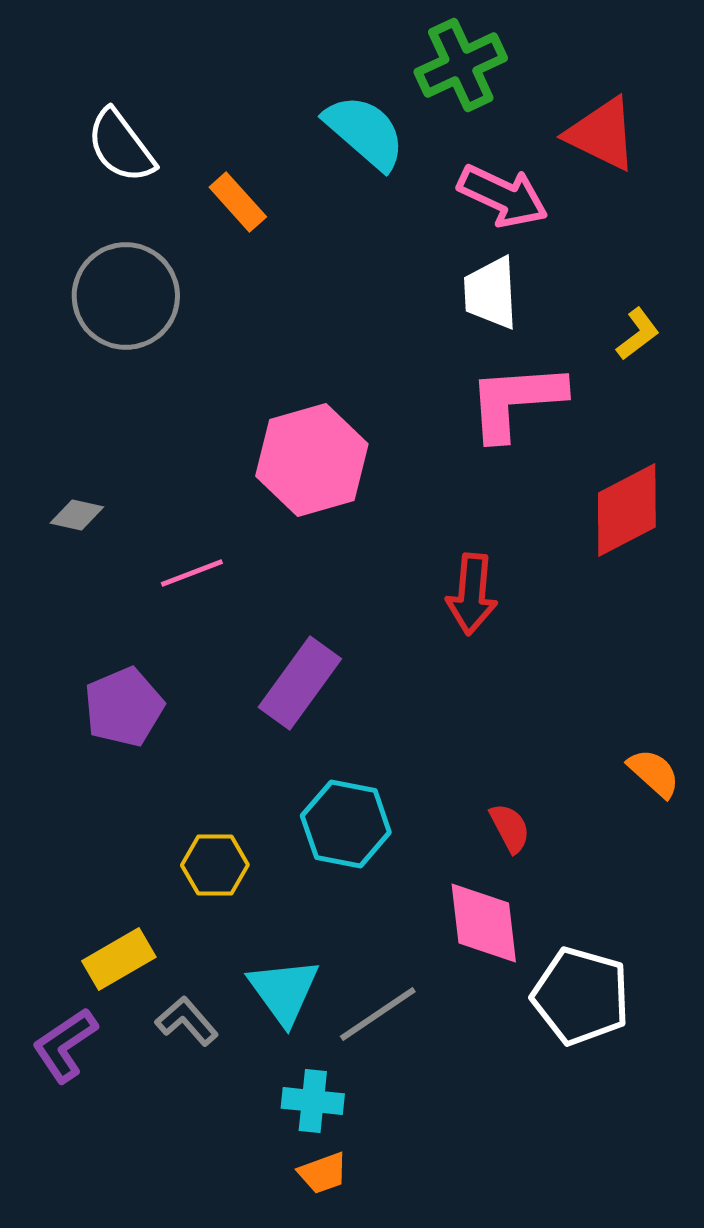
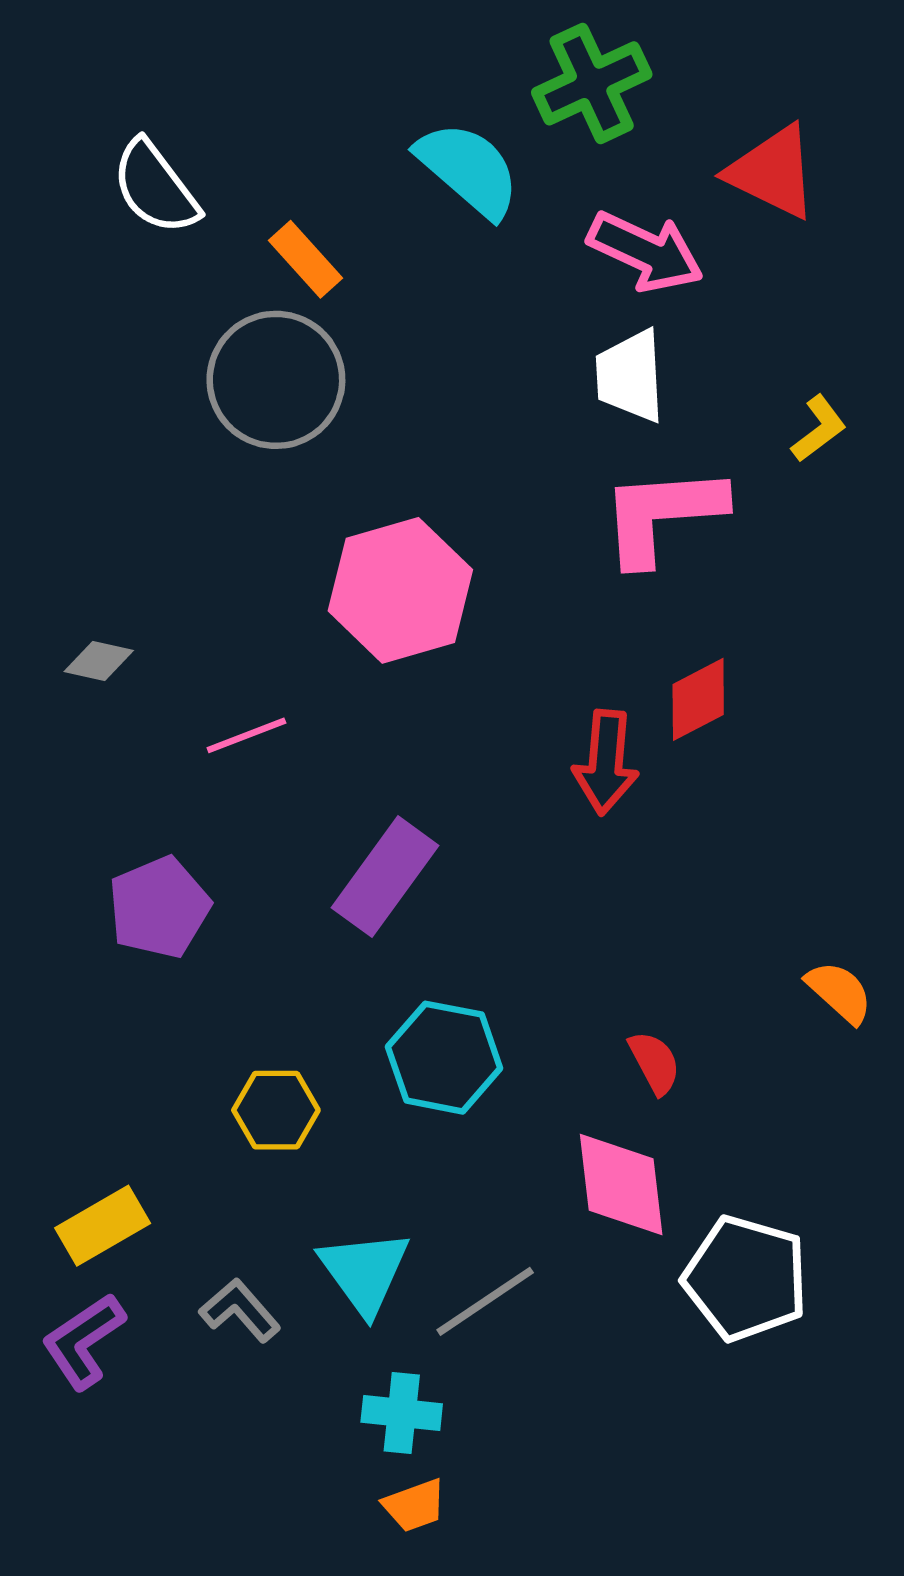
gray circle: (126, 296) -> (276, 380), moved
red diamond: (627, 510) -> (698, 699), moved, size x0.7
yellow rectangle: (119, 959) -> (103, 1226), moved

